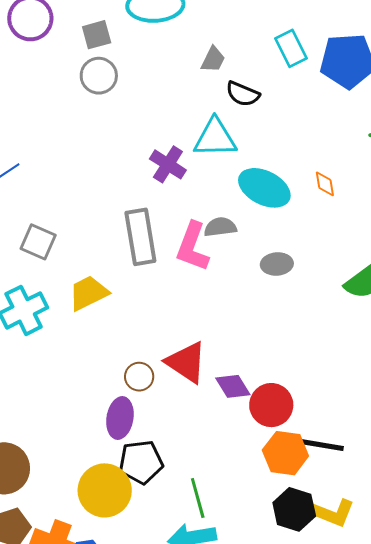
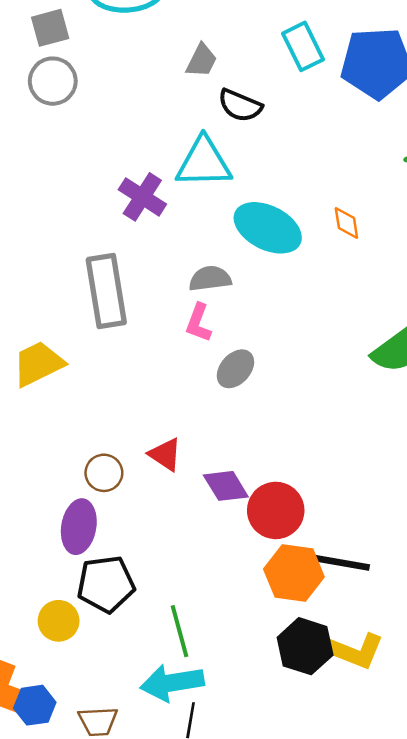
pink L-shape: (193, 247) -> (199, 323), moved, size x0.6
gray ellipse: (277, 264) -> (235, 369), moved, turned -44
red triangle: (186, 362) -> (165, 454), size x0.6
yellow circle: (105, 490) -> (59, 621), size x0.6

